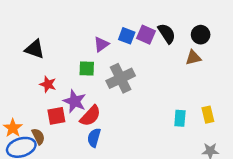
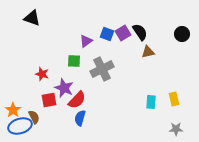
purple square: (146, 35) -> (123, 33), turned 35
black circle: (201, 35) -> (182, 34), moved
black triangle: (35, 49) -> (32, 18), moved
brown triangle: (193, 58) -> (148, 52), moved

